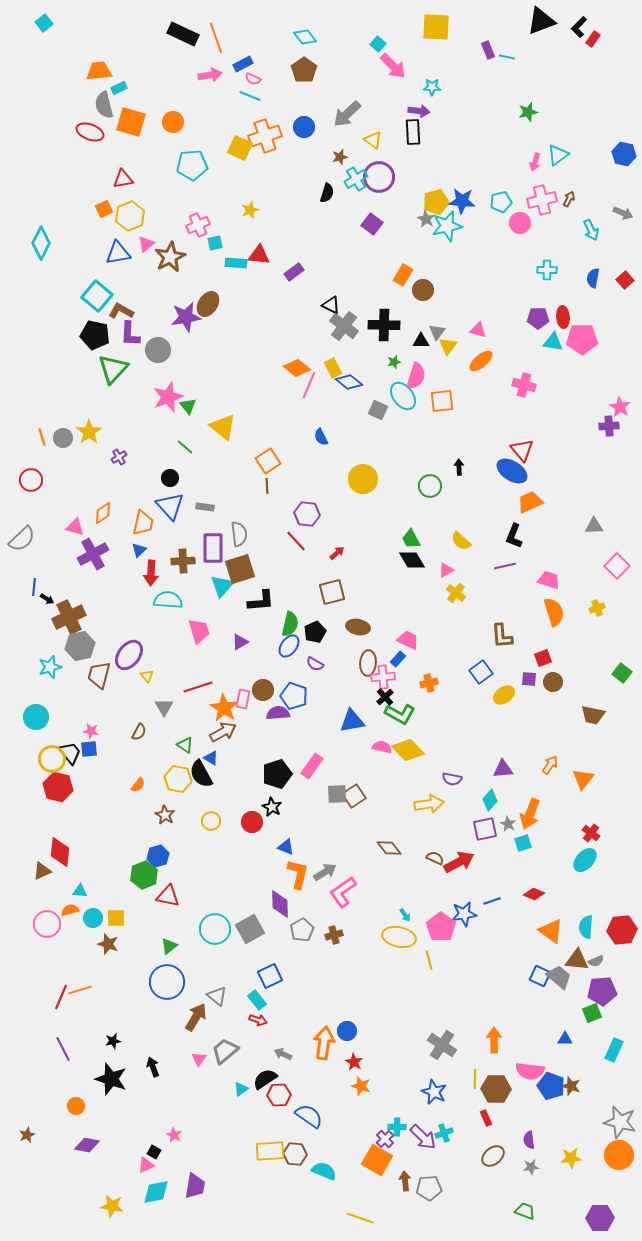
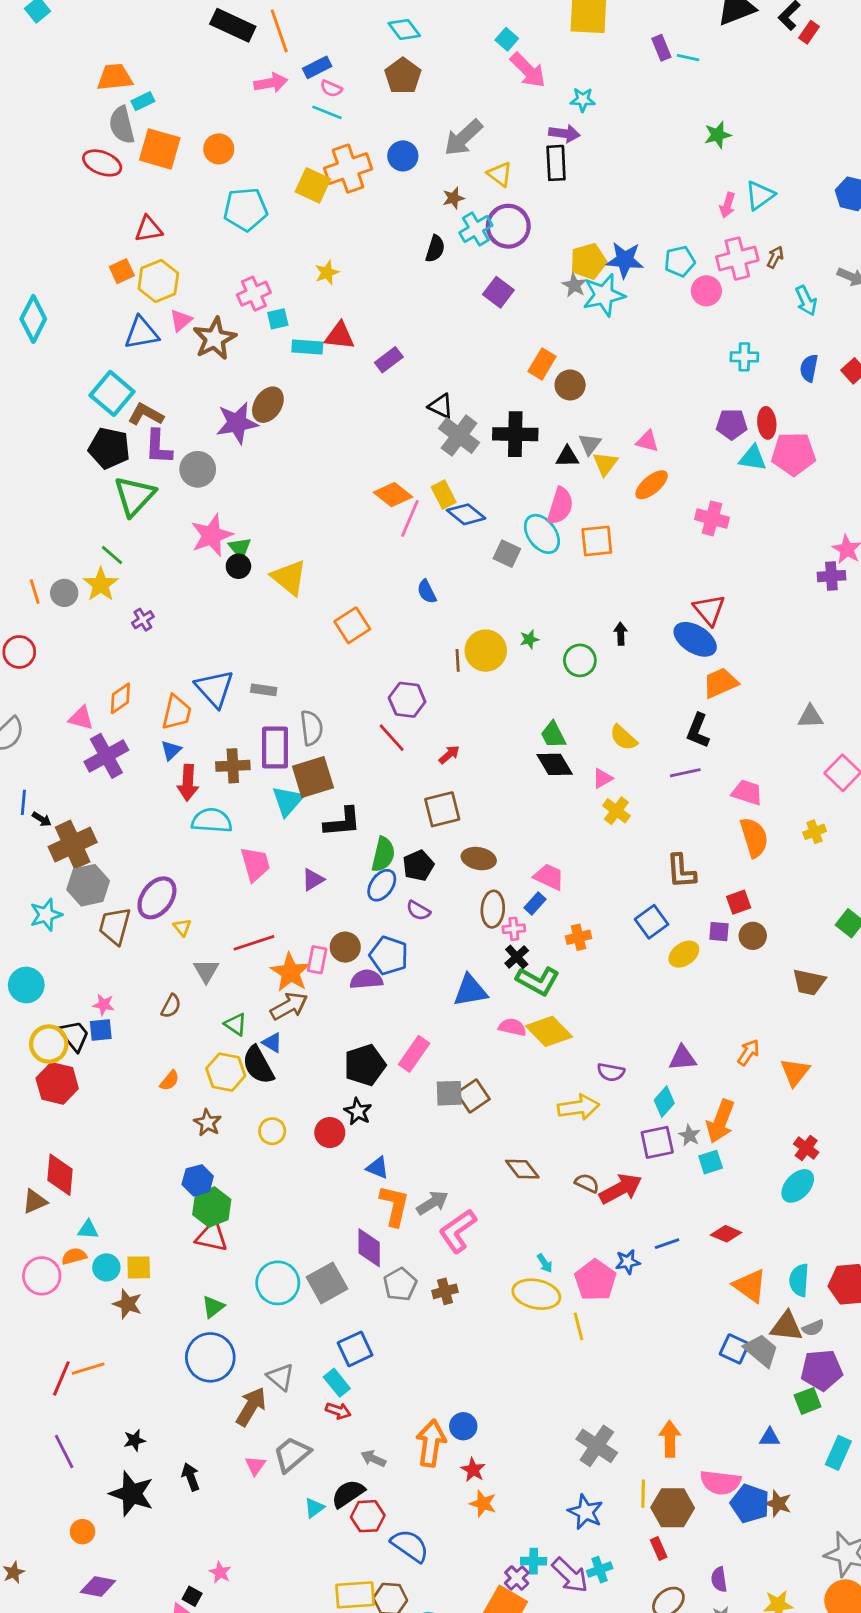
green star: (394, 362) -> (529, 639), moved
green line: (185, 447) -> (112, 555), moved
black circle: (170, 478) -> (238, 566), moved
brown line: (267, 486) -> (458, 660), moved
pink cross: (383, 677) -> (514, 929), size x0.7
green hexagon: (144, 875) -> (212, 1207), moved
blue star: (464, 914) -> (628, 1262), size x0.7

